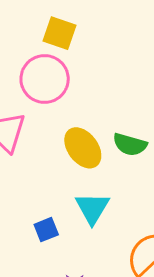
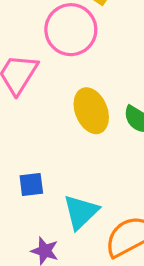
cyan triangle: (92, 208) -> (81, 212), moved

